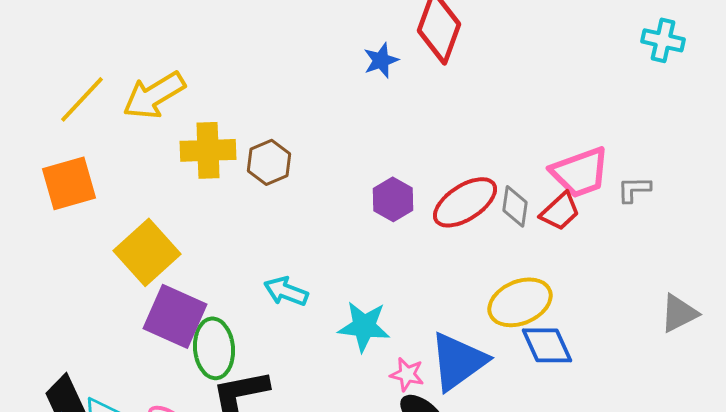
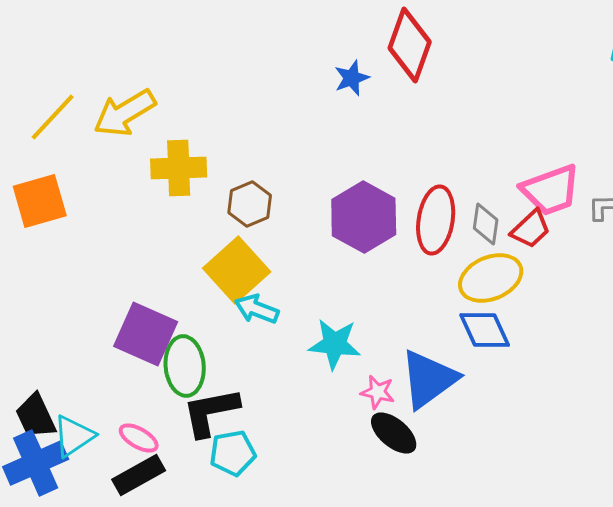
brown hexagon: (269, 162) -> (250, 204), moved
purple hexagon: (393, 199) -> (364, 217), size x1.6
red ellipse: (465, 202) -> (436, 220), turned -48
yellow square: (147, 252) -> (237, 270), moved
yellow ellipse: (520, 302) -> (491, 278), moved
blue diamond: (547, 345) -> (485, 330), moved

